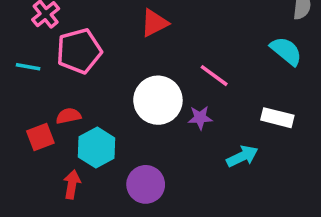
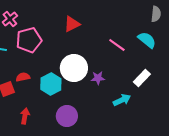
pink line: (214, 76) -> (117, 45), moved
white rectangle: (277, 118) -> (142, 78), turned -60
cyan hexagon: (97, 148) -> (51, 84), moved

